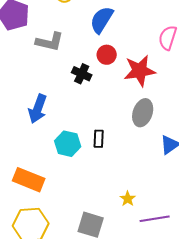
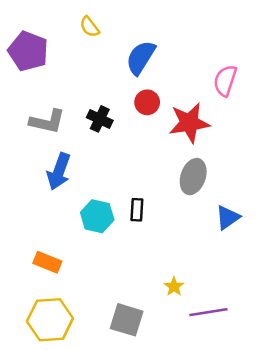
gray L-shape: (50, 42) -> (47, 122), moved
black cross: (82, 74) -> (100, 119), moved
orange rectangle: (29, 180) -> (47, 262), size x0.7

